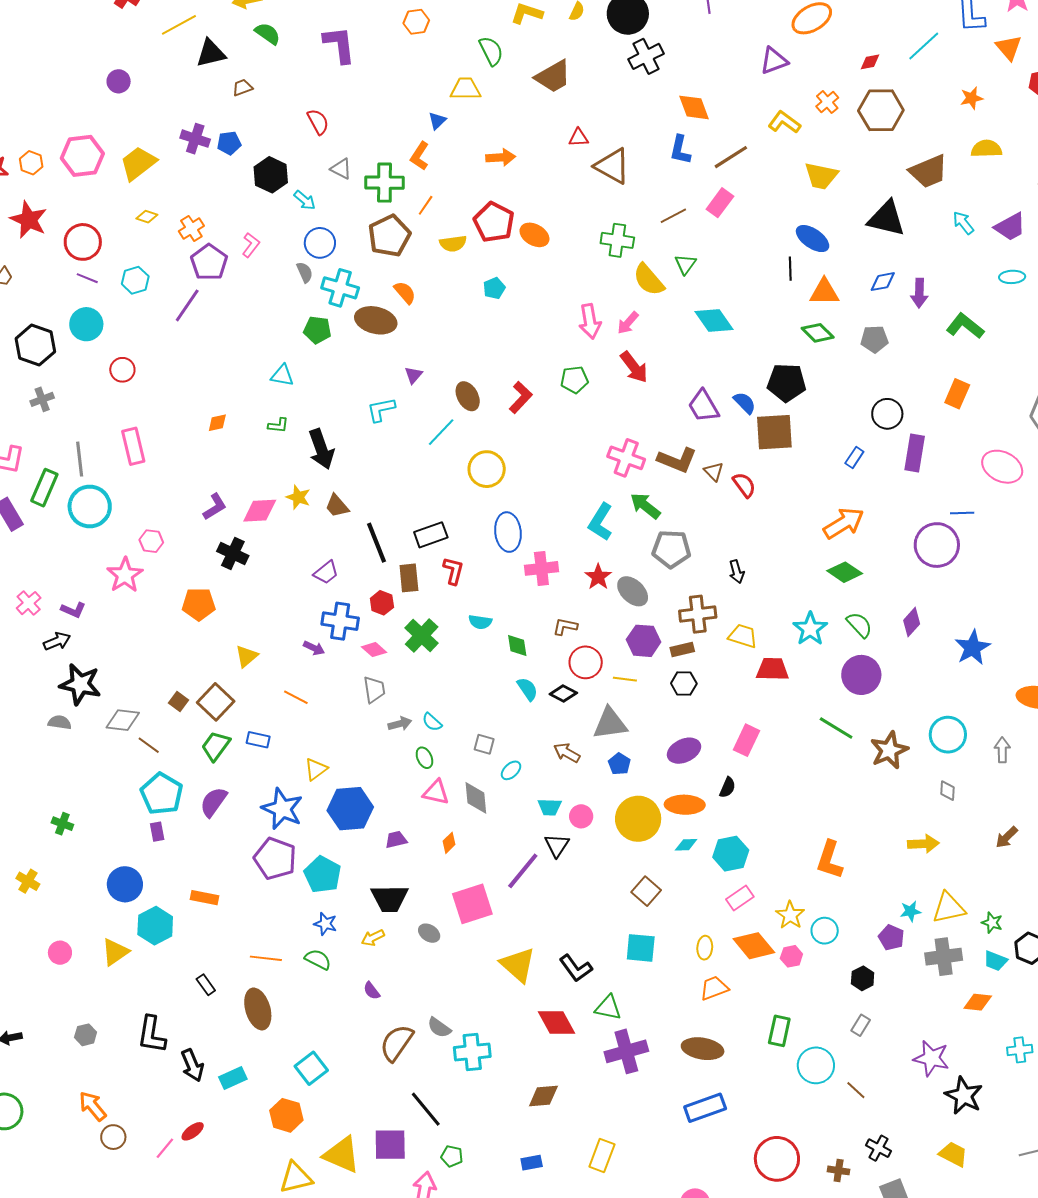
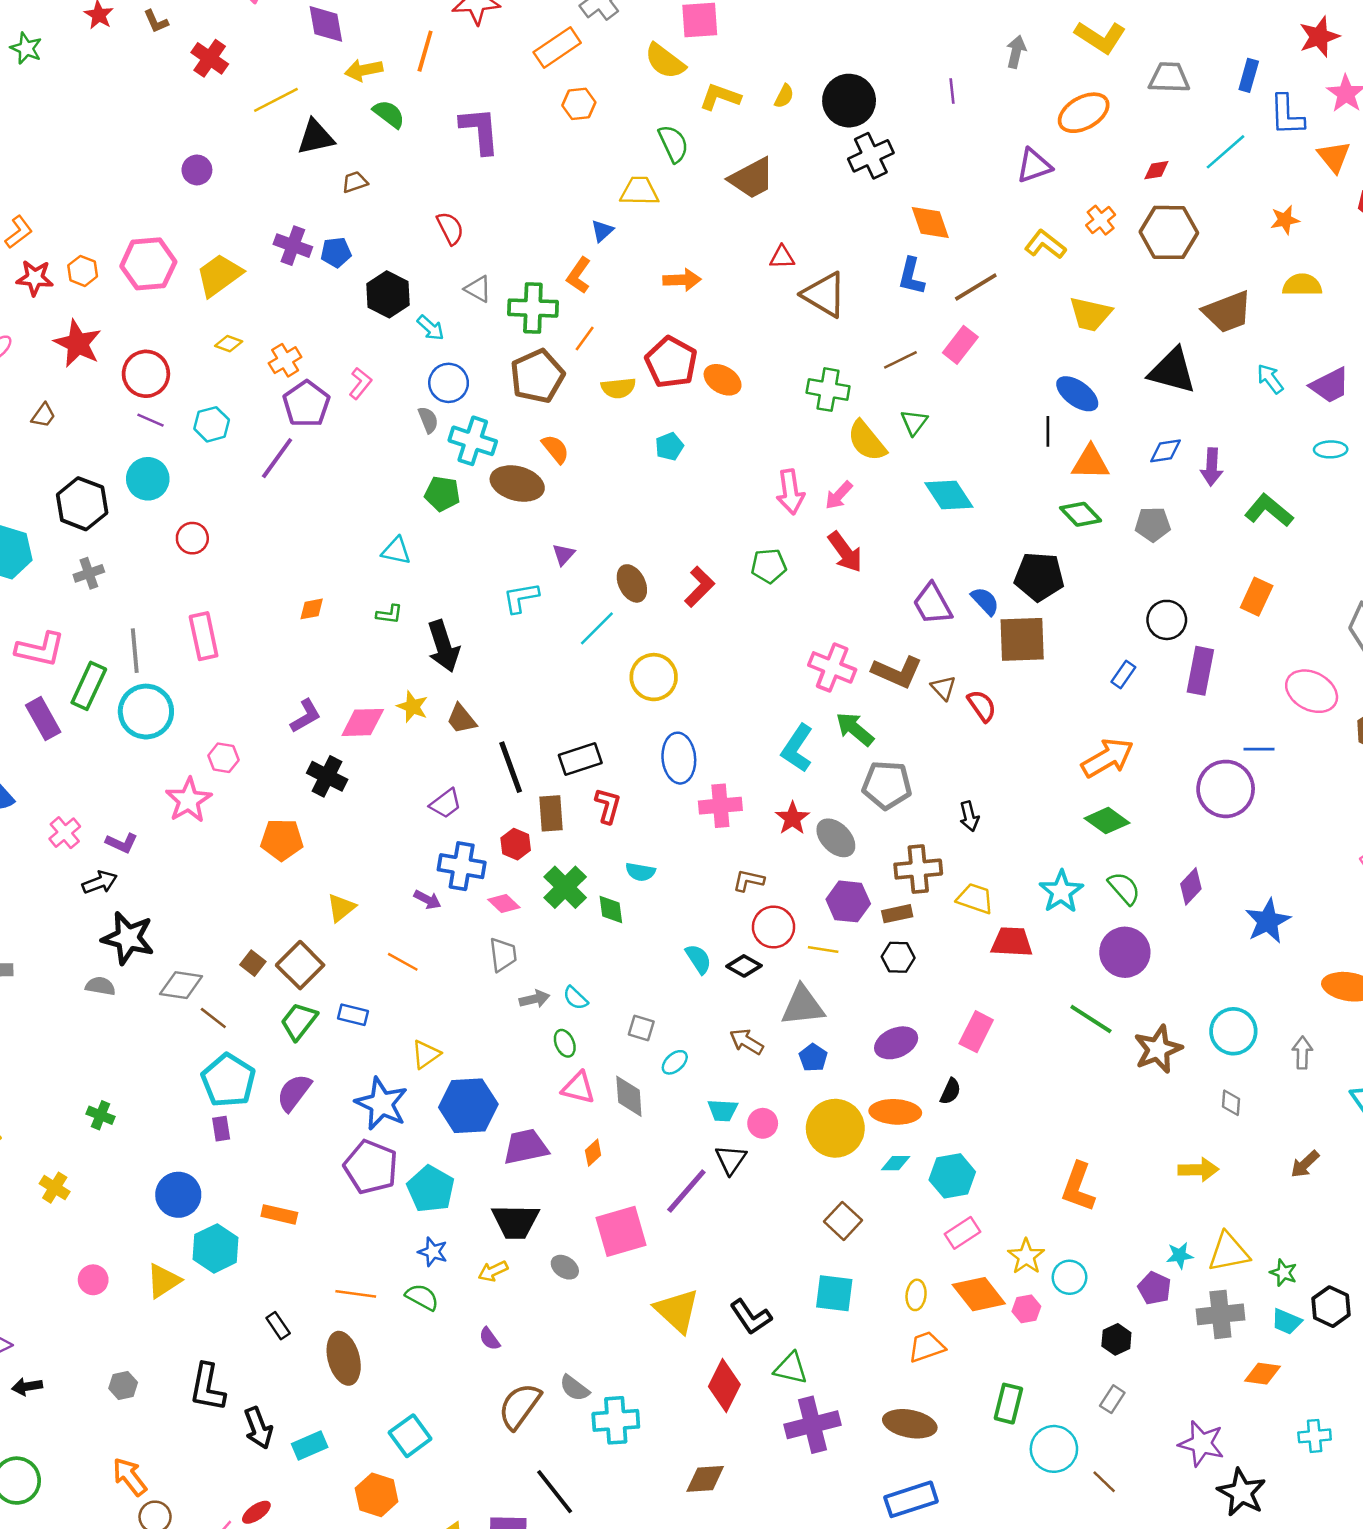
green diamond: (517, 646) -> (611, 910), moved
purple trapezoid: (396, 840) -> (526, 1147), size x1.6
red diamond: (556, 1023) -> (724, 1386), turned 54

